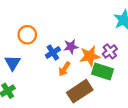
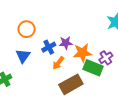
purple cross: (110, 51) -> (106, 58), moved
blue triangle: (13, 63) -> (23, 56), moved

